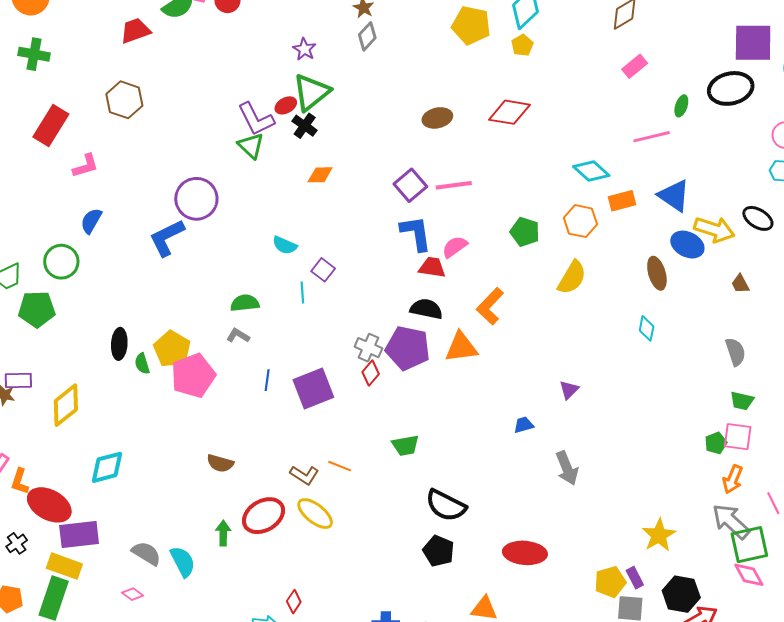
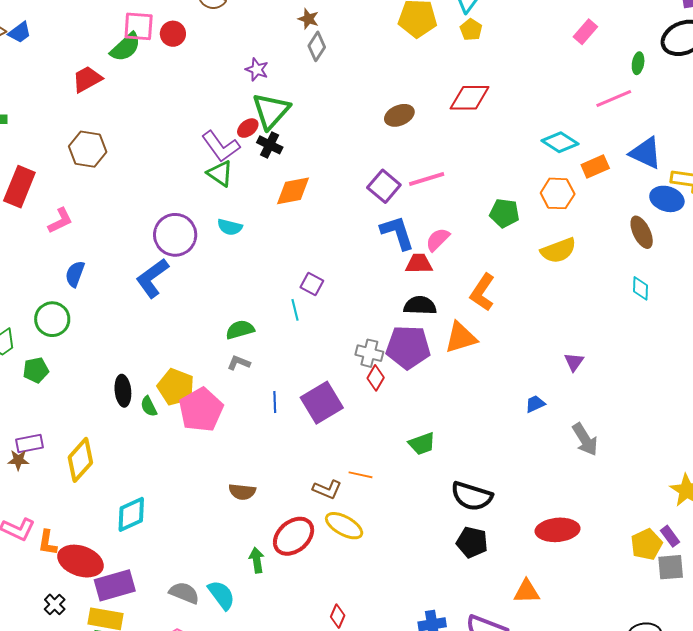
orange diamond: (320, 175) -> (293, 191), size x1.4
cyan semicircle: (285, 245) -> (230, 227), moved
yellow semicircle: (572, 277) -> (558, 250), turned 48
green pentagon: (37, 309) -> (36, 370), size x0.7

